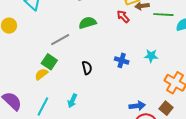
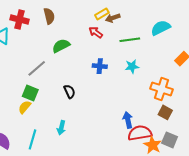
green line: (163, 15) -> (130, 40), moved
blue cross: (122, 60) -> (100, 66), moved
blue arrow: (137, 106) -> (128, 120), turned -84
brown square: (166, 108) -> (165, 112), moved

